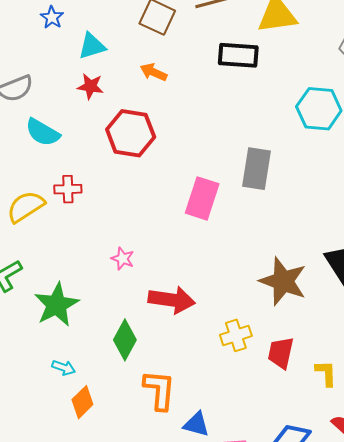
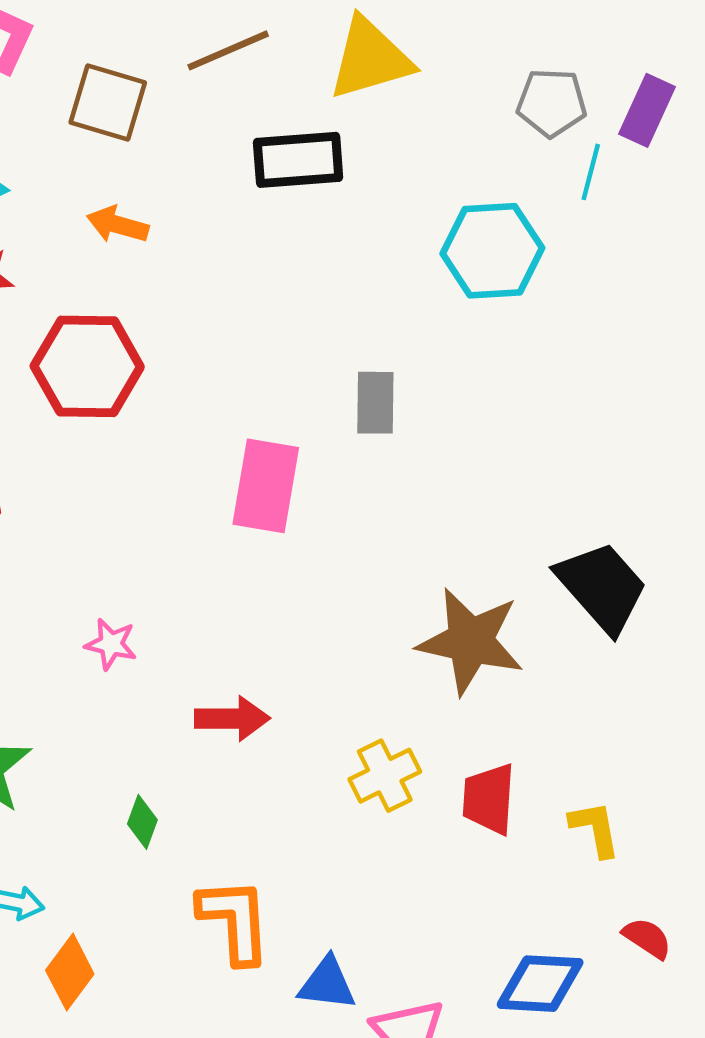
gray rectangle: (257, 169) -> (375, 403), size x0.7
red arrow: (172, 300) -> (232, 719), size x0.7
green diamond: (125, 340) -> (142, 822), size x0.6

